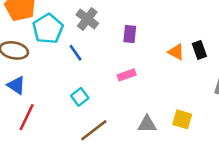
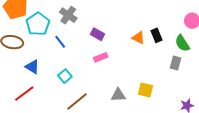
purple rectangle: (130, 34) -> (98, 34), moved, turned -64
blue triangle: (16, 85) -> (32, 67), moved
red line: (27, 117) -> (24, 94), turned 30

